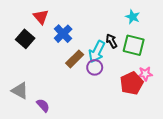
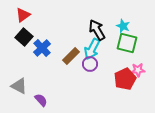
red triangle: (41, 17) -> (23, 15), moved, turned 35
cyan star: (133, 17) -> (123, 26), moved
blue cross: (63, 34) -> (42, 48), moved
black arrow: (112, 41) -> (97, 30), moved, size x1.5

